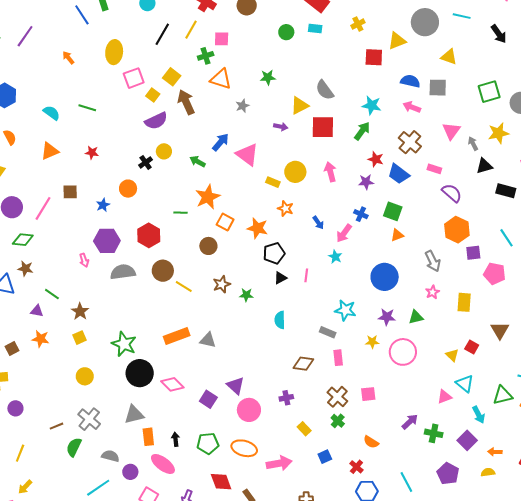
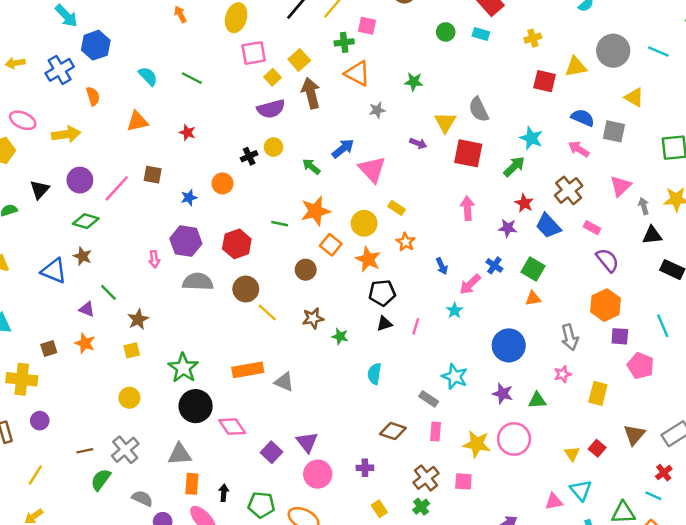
yellow triangle: (300, 106) -> (445, 122), turned -42
yellow circle: (295, 172) -> (364, 223), moved
yellow star: (372, 342) -> (477, 444), moved, size x1.6

